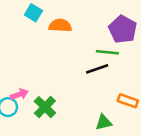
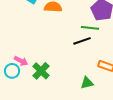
pink arrow: (19, 94) -> (21, 61), turned 48

